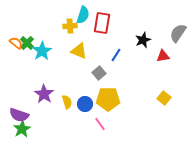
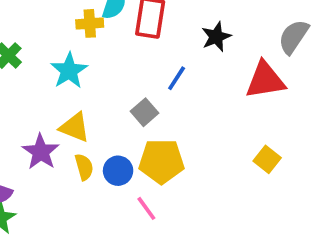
black star: (143, 40) -> (216, 37), moved
cyan star: (42, 51) -> (69, 71), moved
yellow triangle: (79, 51) -> (75, 127), moved
red triangle: (163, 56) -> (265, 80), size x1.6

